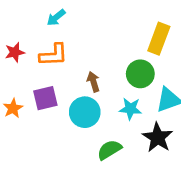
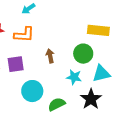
yellow rectangle: (159, 39) -> (98, 30), turned 70
cyan circle: (85, 112) -> (32, 91), moved

